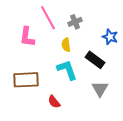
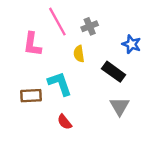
cyan L-shape: (67, 70) -> (60, 84), moved
brown rectangle: (26, 80) -> (31, 96), size x0.7

